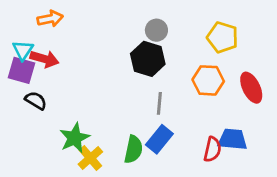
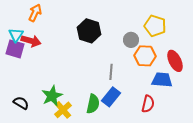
orange arrow: (50, 19) -> (35, 13), turned -54
gray circle: (156, 30) -> (131, 40), moved
black hexagon: (148, 59) -> (89, 31), moved
black semicircle: (36, 101) -> (21, 103), moved
blue trapezoid: (233, 139) -> (162, 80), moved

